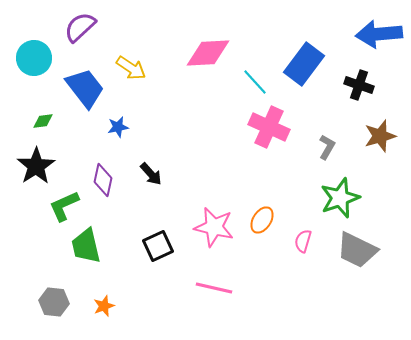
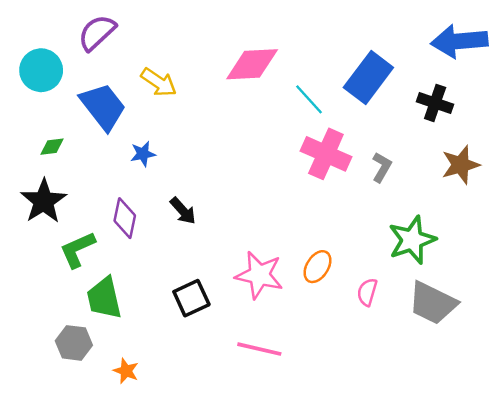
gray L-shape: (327, 147) -> (382, 167), moved
gray hexagon: (54, 302) -> (74, 343), moved
orange star: (104, 306) -> (126, 371), turned -30

